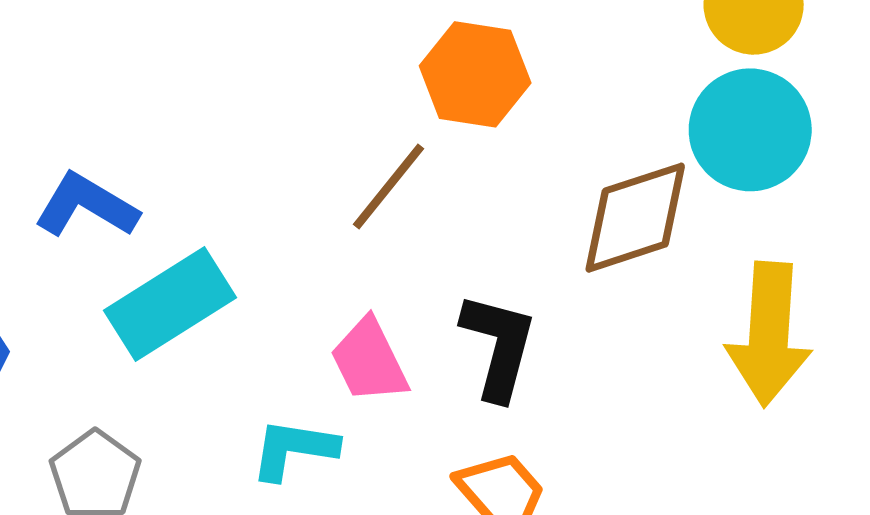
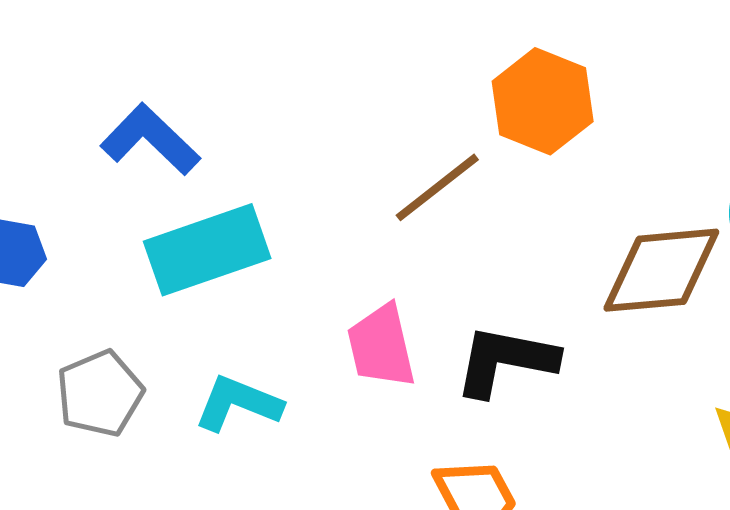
black L-shape: (499, 346) -> (505, 361), turned -107
cyan L-shape: (294, 449) -> (238, 403), moved

